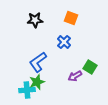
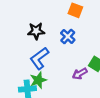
black star: (35, 20) -> (36, 31), moved

